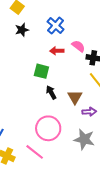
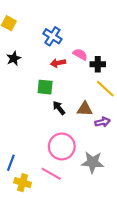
black star: (22, 30) -> (14, 58), moved
brown triangle: (75, 97) -> (85, 109), turned -49
gray star: (84, 139) -> (93, 162), moved

